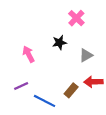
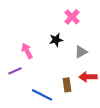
purple line: (21, 86) -> (15, 71), moved
brown rectangle: (71, 90) -> (67, 85), turned -48

